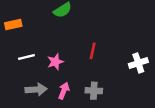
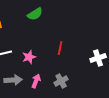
gray cross: (94, 91) -> (61, 81), turned -32

